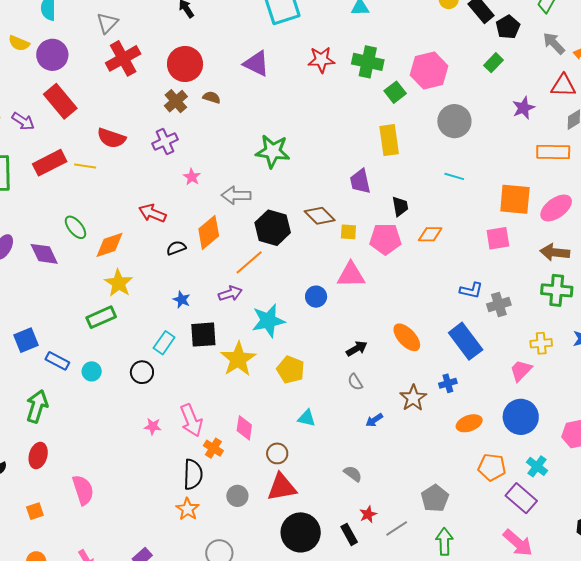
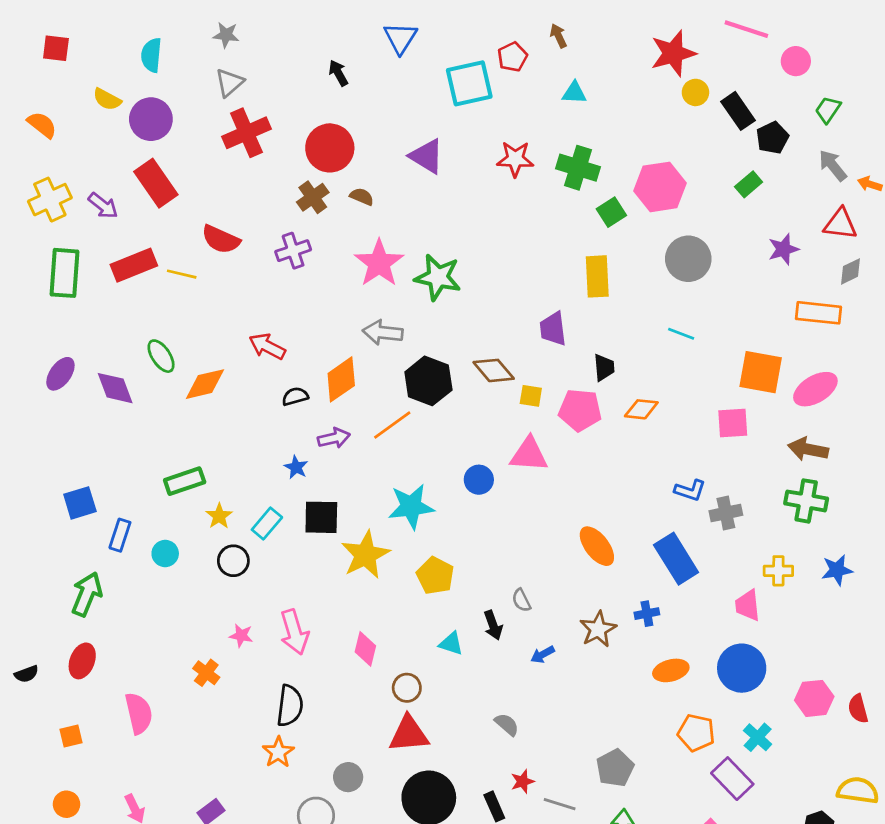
pink star: (192, 177) -> (379, 263), moved, size x2.0
yellow star: (119, 283) -> (219, 516), moved, size x0.7
purple arrow: (230, 294) -> (334, 438), moved
black arrow: (357, 349) -> (493, 625), moved, turned 95
blue rectangle: (57, 361) -> (120, 535), turned 75
pink trapezoid: (521, 371) -> (748, 605), turned -55
orange cross: (213, 448) -> (206, 673), moved
gray circle: (237, 496) -> (348, 777), moved
gray line: (397, 528) -> (560, 804), turned 45

